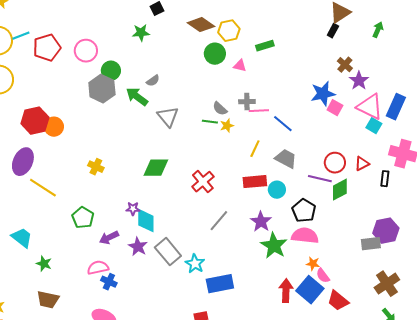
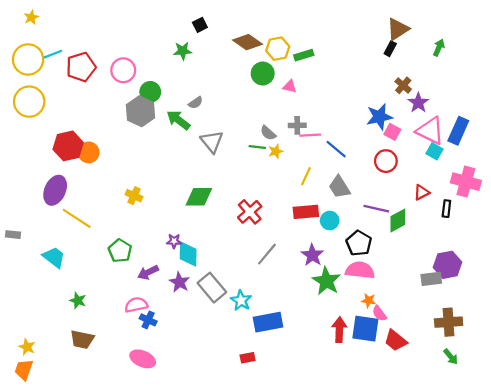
green rectangle: (265, 46) -> (304, 55), moved
gray trapezoid: (286, 159) -> (339, 187), turned -150
red circle: (335, 163) -> (386, 161), moved
cyan trapezoid: (22, 238) -> (54, 257), moved
brown cross: (387, 284) -> (449, 322), turned 30
blue square: (310, 290) -> (365, 329), turned -32

